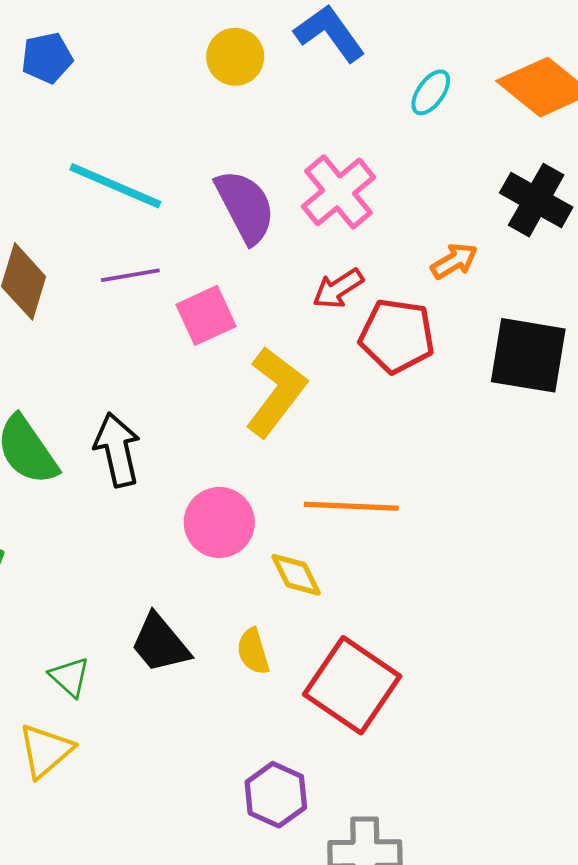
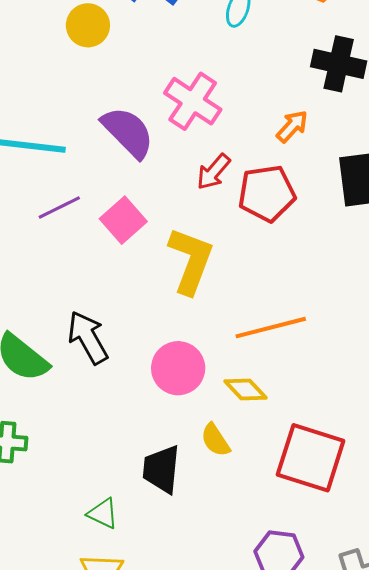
black trapezoid: (160, 643) -> (161, 469), turned 62
yellow semicircle: (253, 651) -> (215, 440), moved

